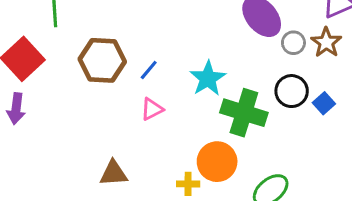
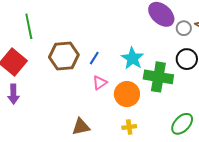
orange circle: (217, 162) -> (127, 94), moved

